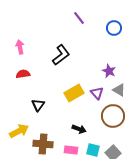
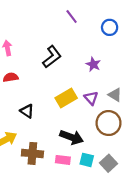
purple star: (109, 71) -> (93, 64), moved
black triangle: (38, 105) -> (27, 111), turned -32
black arrow: (79, 129) -> (72, 137), size x1.5

